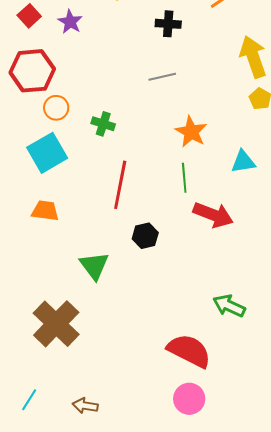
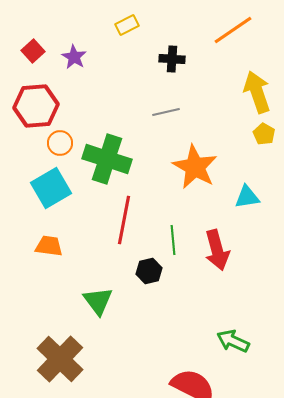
green cross: (103, 124) -> (107, 159), size x2.0
orange star: (191, 132) -> (195, 167), size x1.4
green line: (184, 178) -> (173, 240), moved
red arrow: (213, 215) -> (217, 250), turned 54

